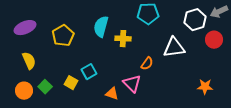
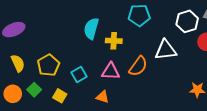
yellow pentagon: (63, 36) -> (48, 65), moved
orange semicircle: (147, 64) -> (138, 66), size x1.5
yellow square: (71, 83) -> (60, 96), moved
pink triangle: (132, 84) -> (111, 71), moved, turned -42

